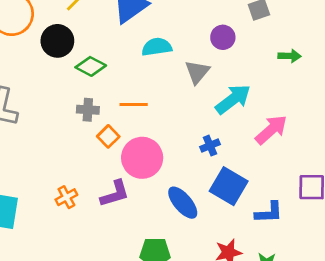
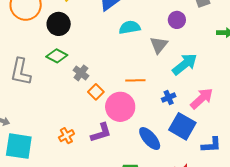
green diamond: (91, 66) -> (57, 56), moved
orange line: (134, 105) -> (135, 80), moved
gray cross: (88, 110) -> (81, 73), turned 35
pink arrow: (271, 130) -> (202, 98), moved

